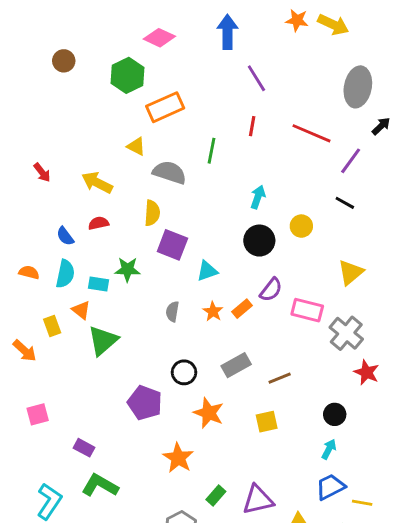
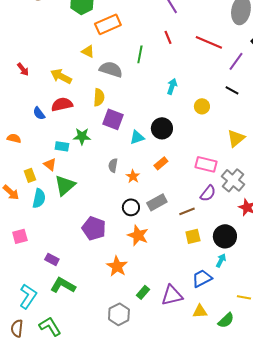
red line: (252, 126) -> (168, 37), turned -32
red semicircle: (99, 223) -> (62, 104), size x1.5
black circle: (259, 241) -> (162, 128), moved
cyan semicircle: (65, 274) -> (39, 198), moved
purple semicircle: (271, 290) -> (208, 193), moved
orange star: (213, 312) -> (133, 176), moved
black circle: (184, 372) -> (131, 207), moved
black circle: (335, 414) -> (225, 236), size x1.5
yellow square: (267, 422) -> (193, 236), moved
blue trapezoid: (330, 487) -> (202, 278), moved

